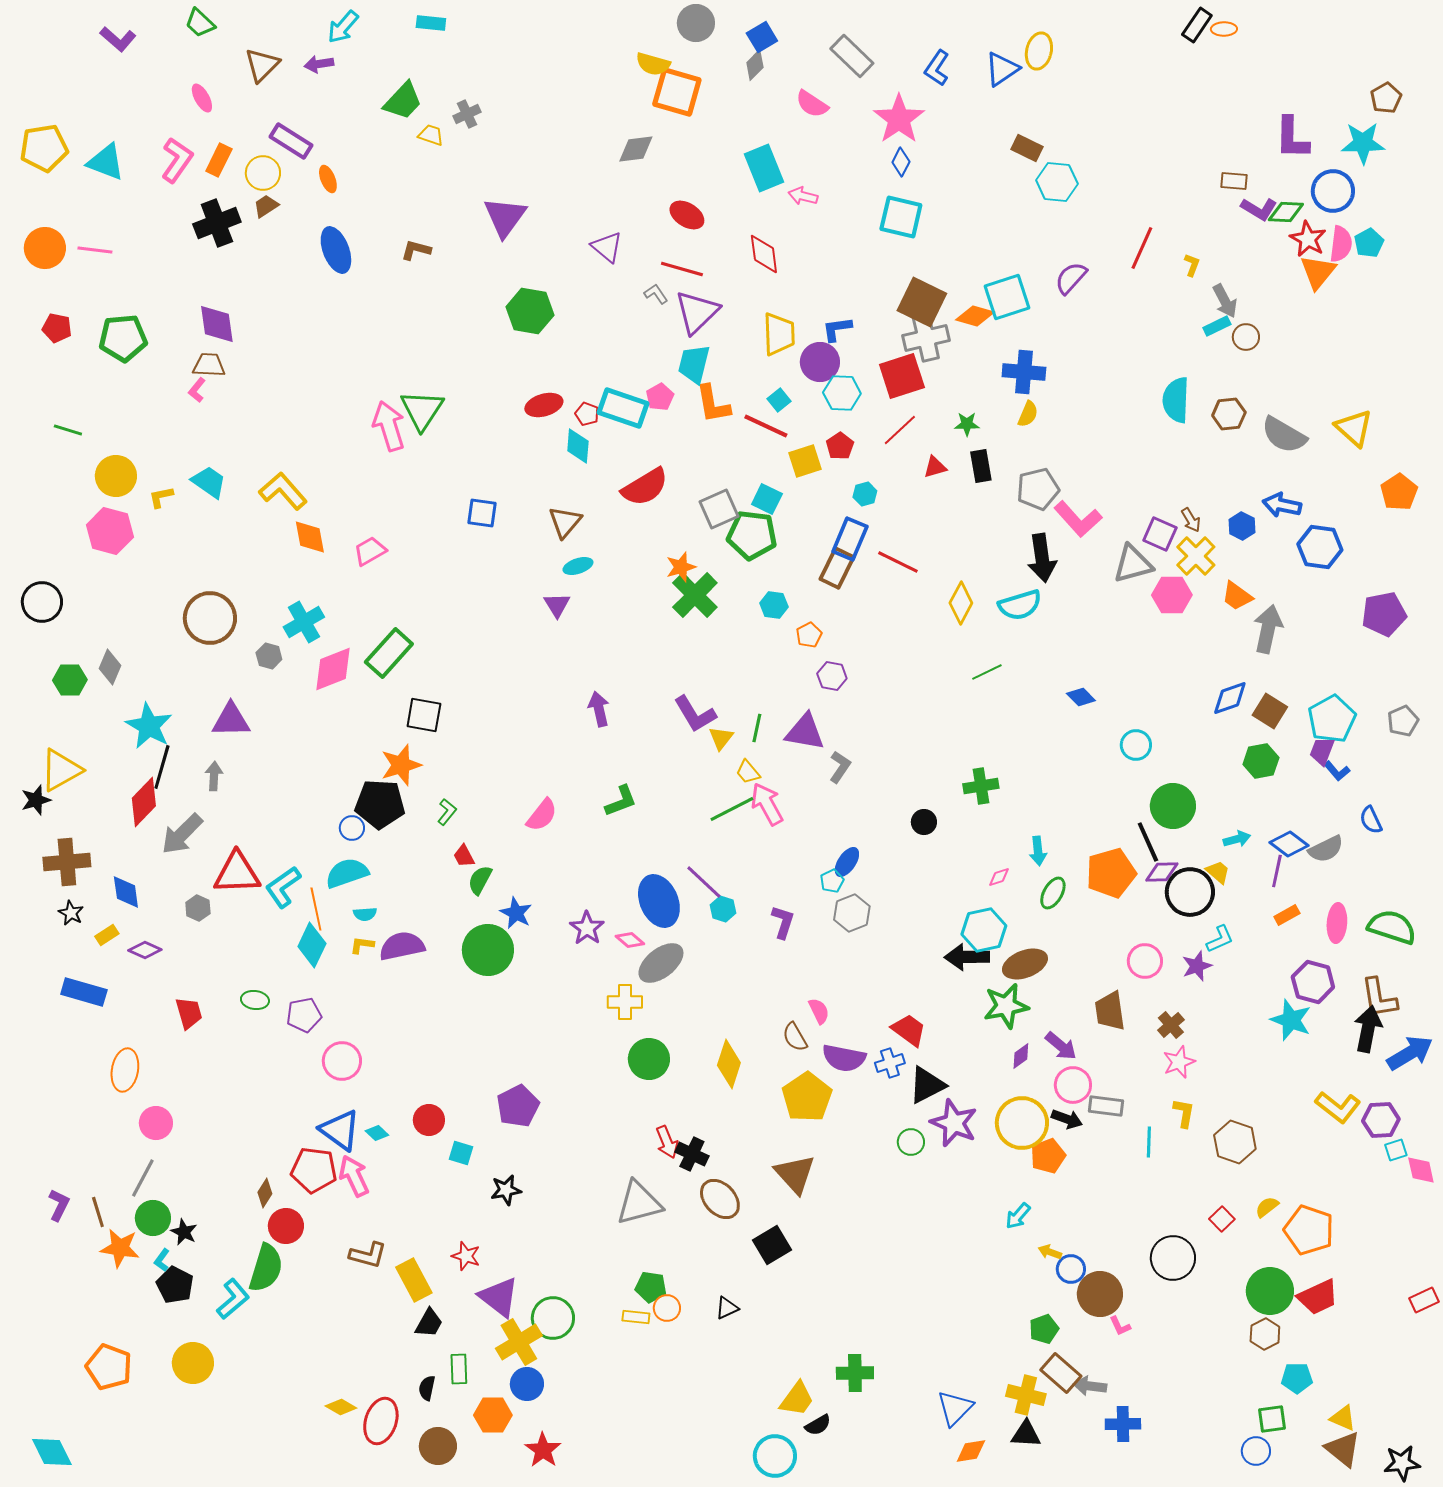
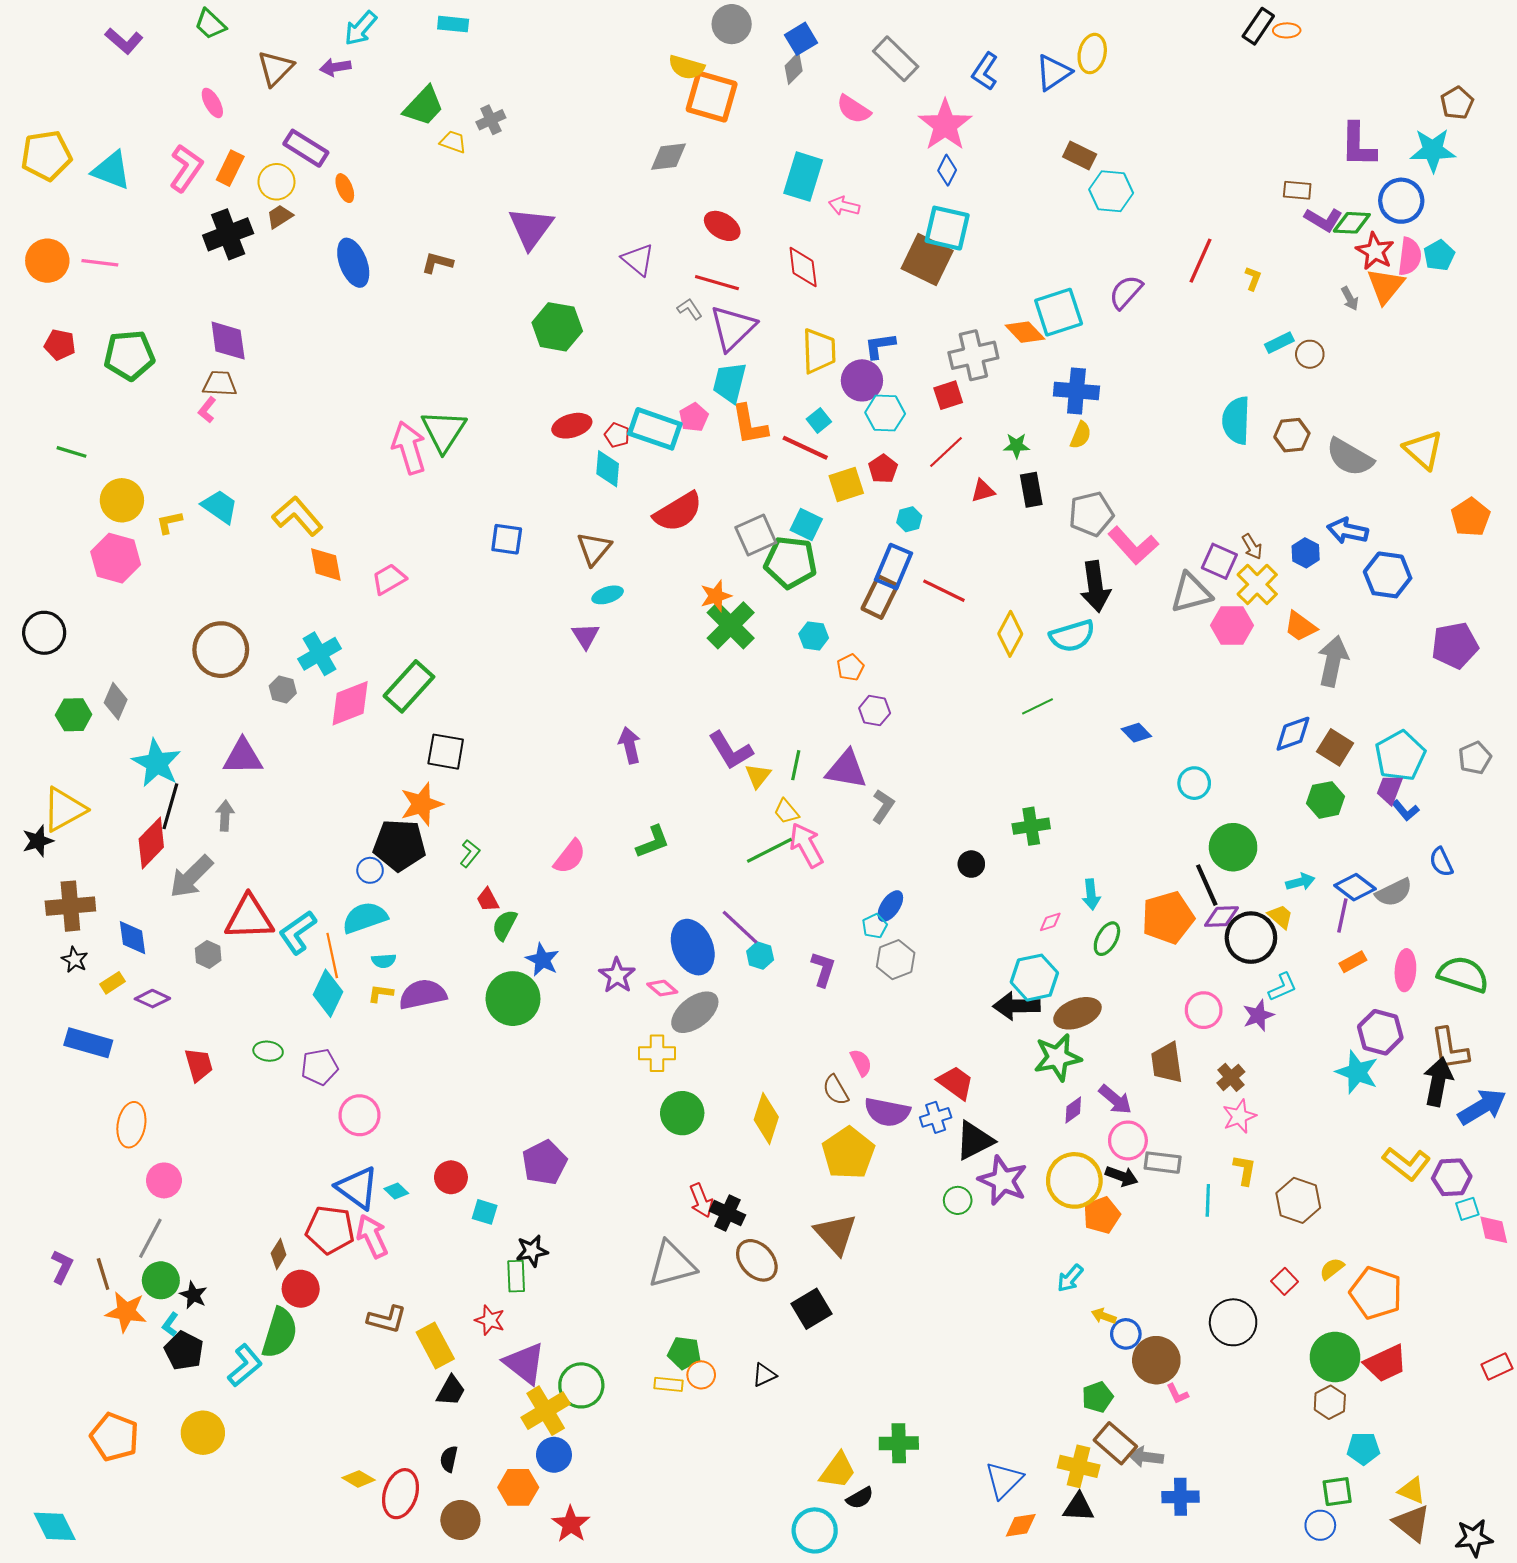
cyan rectangle: (764, 168) -> (803, 177), turned 39
gray arrow: (1225, 301) -> (1350, 298), moved, size x0.7
brown square: (922, 302) -> (927, 260), moved
orange diamond: (975, 316) -> (1025, 332), turned 30
red square: (902, 376) -> (948, 395), size x0.6
green rectangle: (459, 1369) -> (516, 1276), moved

